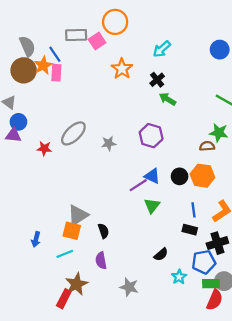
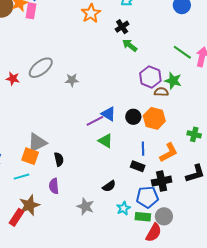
purple hexagon: (151, 136) -> (150, 77), moved
green triangle: (152, 206) -> (105, 141), turned -42
green rectangle: (211, 284) -> (143, 217), moved
gray star: (129, 287) -> (85, 206), moved

